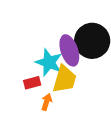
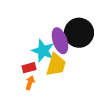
orange arrow: (47, 102) -> (30, 83), moved

